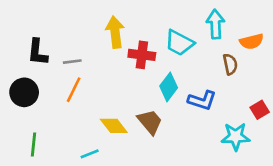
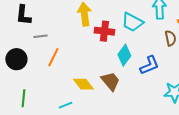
black L-shape: (37, 52) -> (23, 15), moved
gray line: (72, 62) -> (40, 36), moved
blue L-shape: (202, 100) -> (149, 65), turned -40

